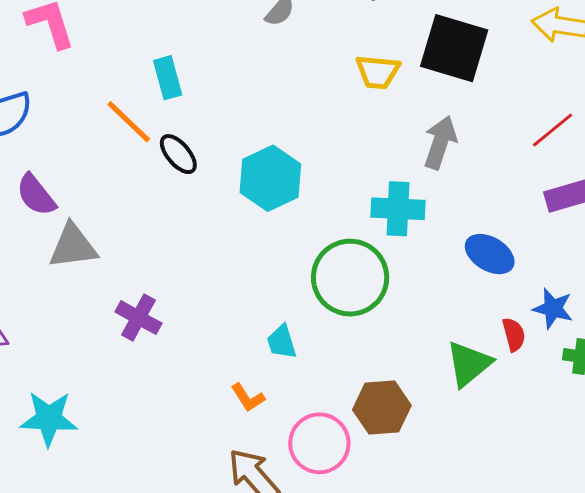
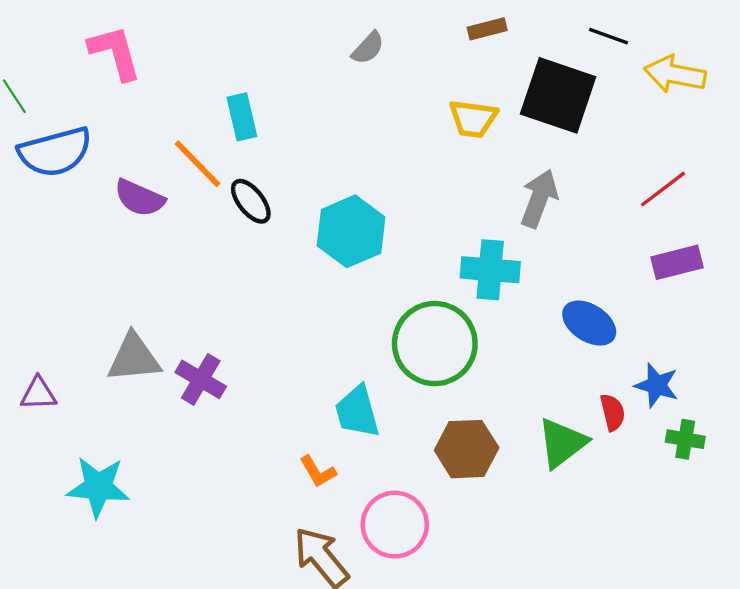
purple semicircle: (36, 195) -> (139, 198), moved, turned -30
gray triangle: (73, 246) -> (134, 358), moved
cyan trapezoid: (282, 342) -> (357, 412), size x1.4
brown hexagon: (382, 408) -> (467, 449), moved

